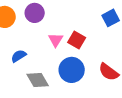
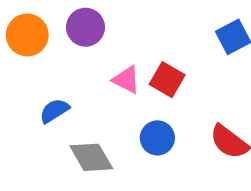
pink triangle: (56, 40) -> (126, 80), turned -35
blue circle: (72, 70) -> (157, 138), size x0.7

